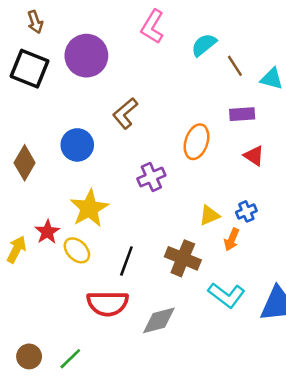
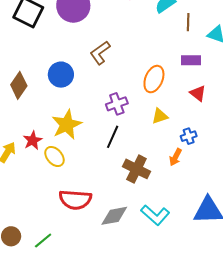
brown line: (235, 66) -> (188, 22), turned 30
yellow triangle: (209, 215) -> (160, 116), moved
black line: (126, 261) -> (113, 137), moved
cyan L-shape: (227, 295) -> (155, 215), moved

